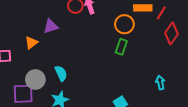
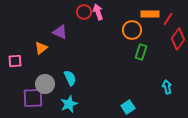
purple triangle: (51, 26) -> (60, 32), turned 42
green rectangle: (121, 47) -> (141, 52), moved

